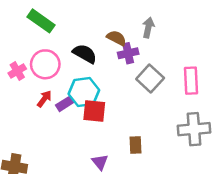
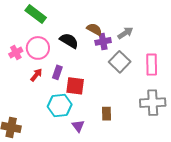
gray arrow: (148, 27) -> (125, 33), moved, turned 42
cyan hexagon: (84, 92) -> (60, 106), moved
purple rectangle: (65, 104) -> (57, 72), moved, turned -40

